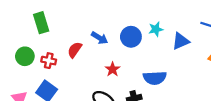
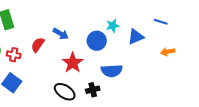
blue circle: (131, 37) -> (97, 41), moved
red star: (113, 69) -> (73, 63), size x1.5

